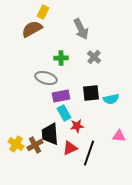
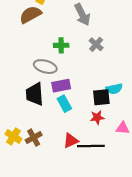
black square: (91, 93) -> (101, 97), moved
red star: (77, 126) -> (97, 117), moved
black trapezoid: (50, 134) -> (35, 94), moved
black line: (89, 153) -> (91, 146), turned 70

